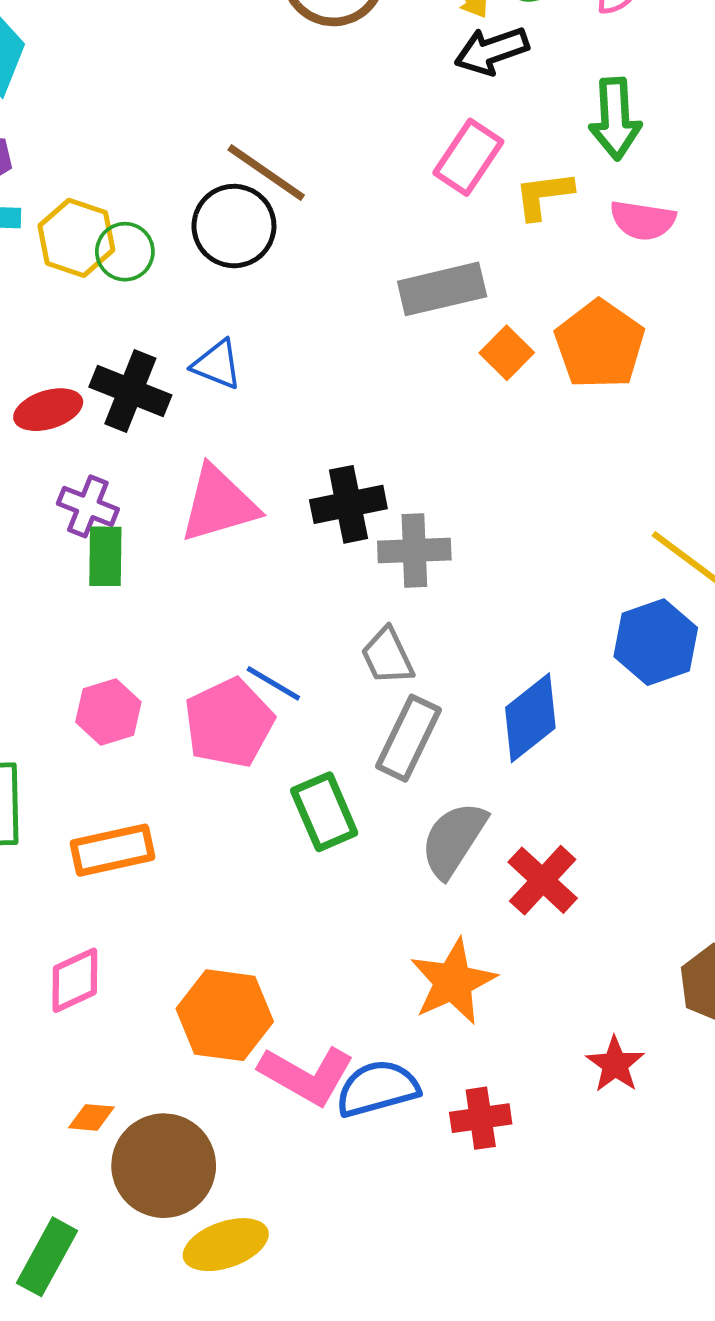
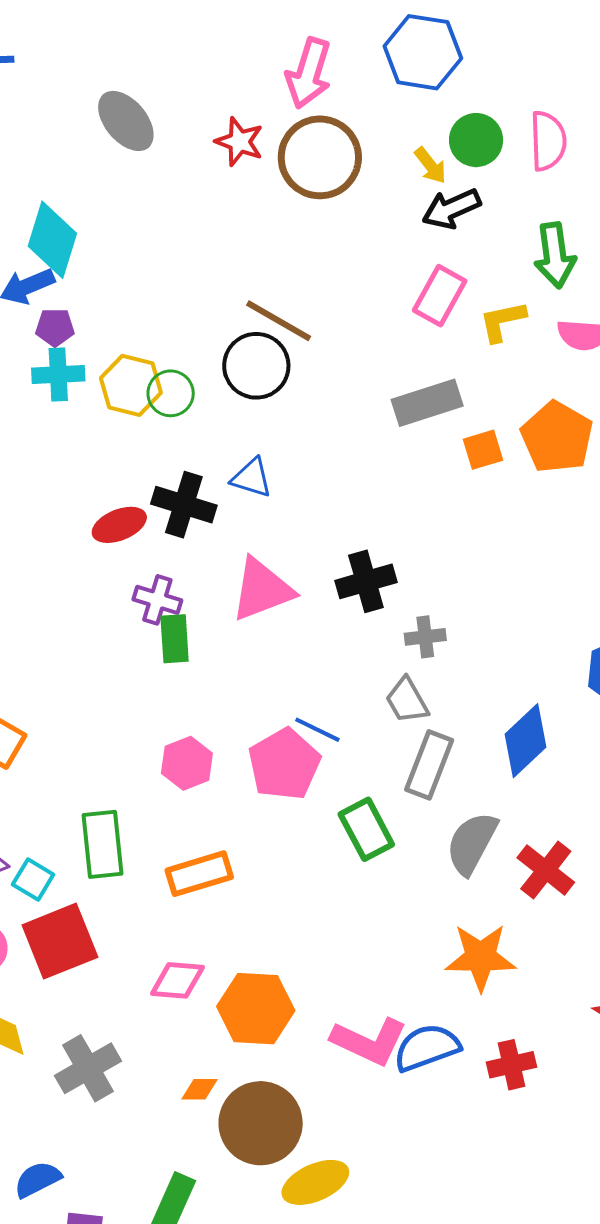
orange square: (507, 353) -> (483, 450), turned 33
gray cross: (414, 551) -> (425, 637), moved, size x0.7
pink diamond: (75, 980) -> (177, 980), turned 34
orange star: (453, 982) -> (481, 957), turned 30
orange hexagon: (225, 1015) -> (256, 1009), moved

